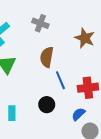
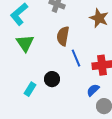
black circle: (47, 105) -> (52, 79), moved
cyan rectangle: (12, 113) -> (30, 89), turned 32

